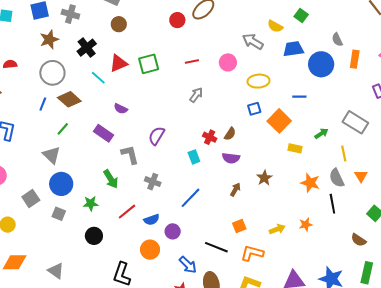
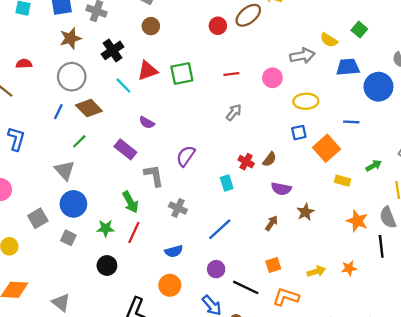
gray arrow: (253, 41) -> (302, 56), turned 135
purple semicircle: (231, 158) -> (281, 189), moved
red line: (127, 212) -> (134, 233), moved, turned -30
purple circle: (173, 231) -> (216, 269), moved

